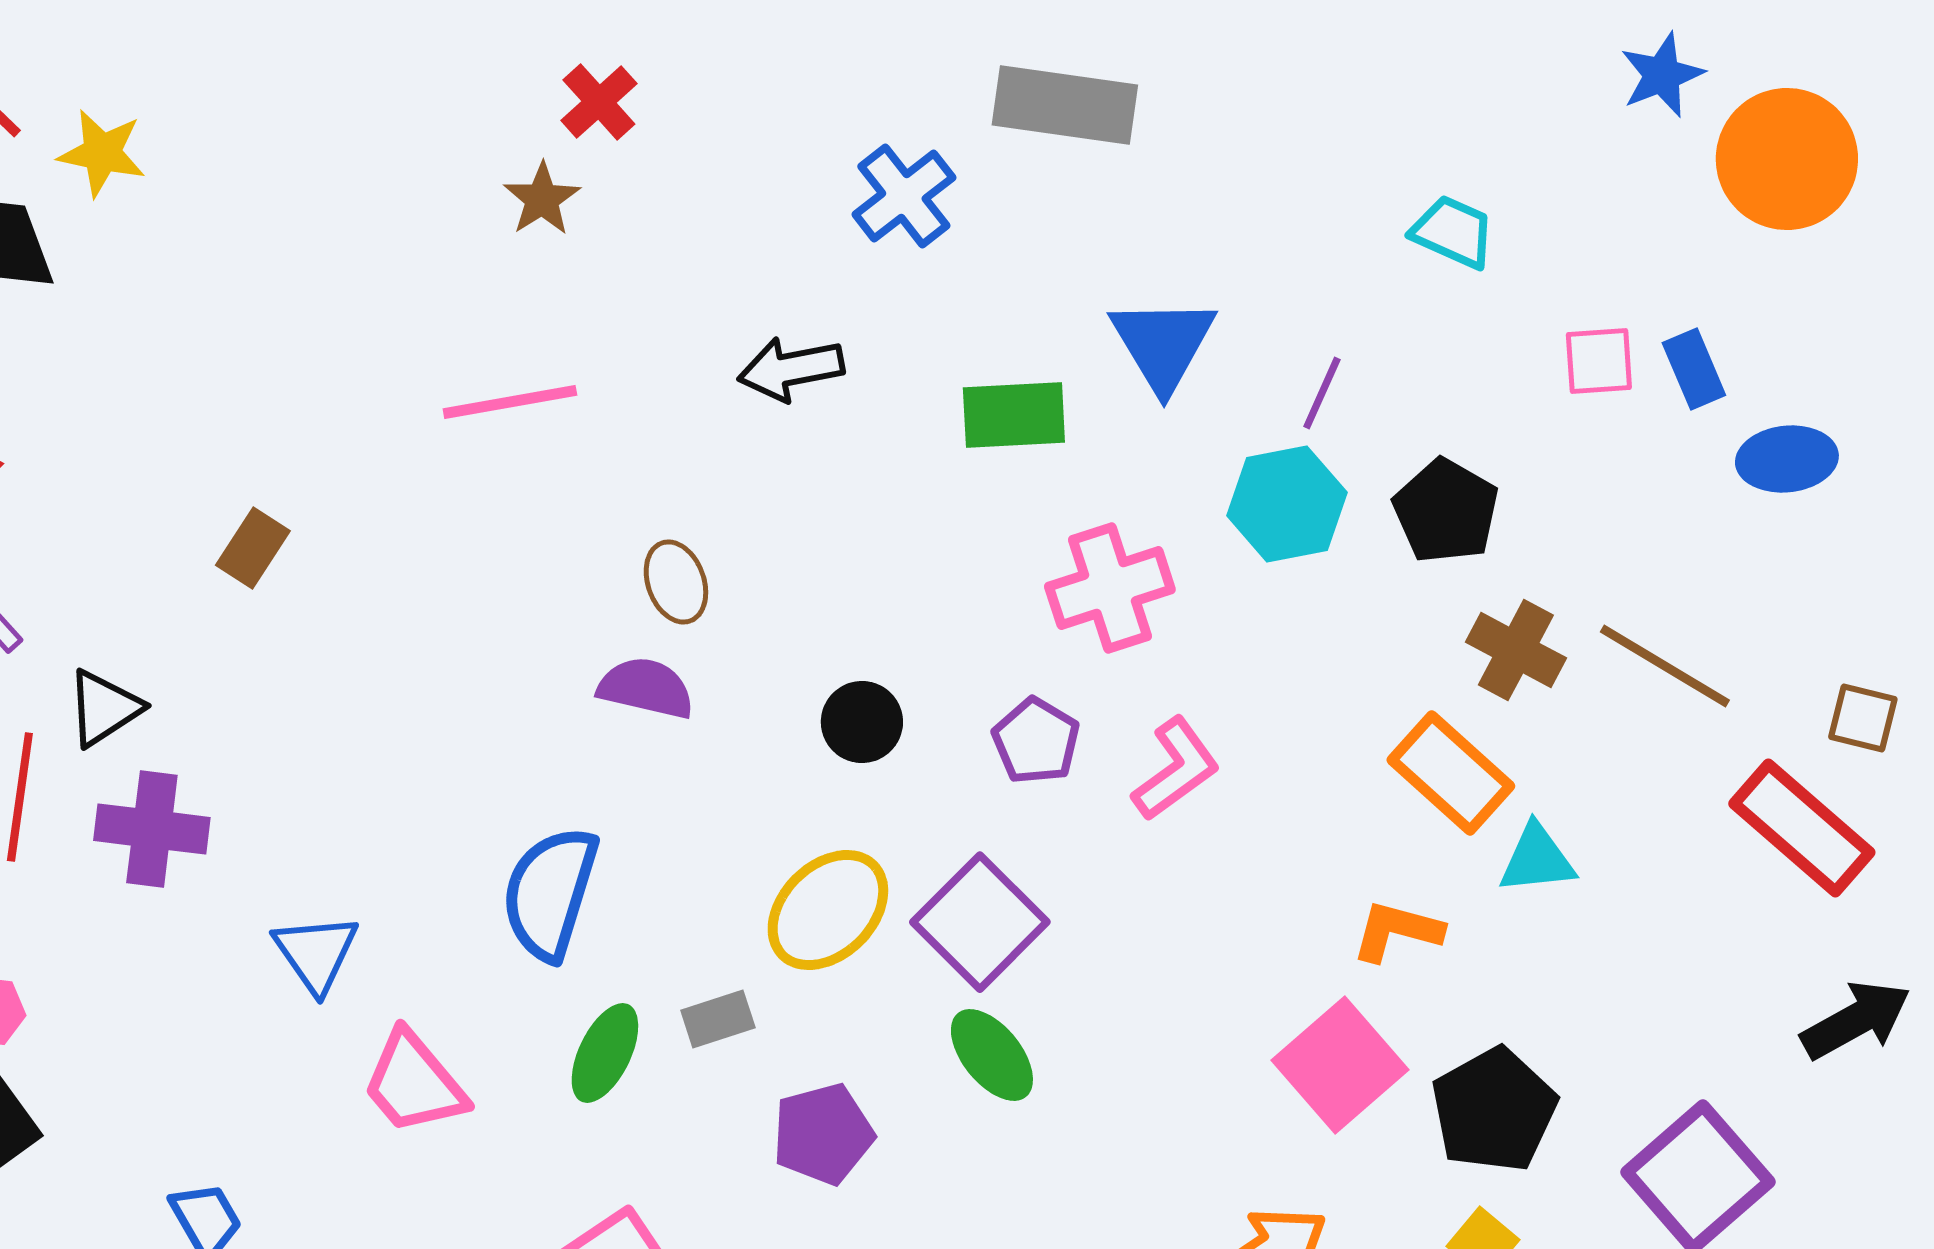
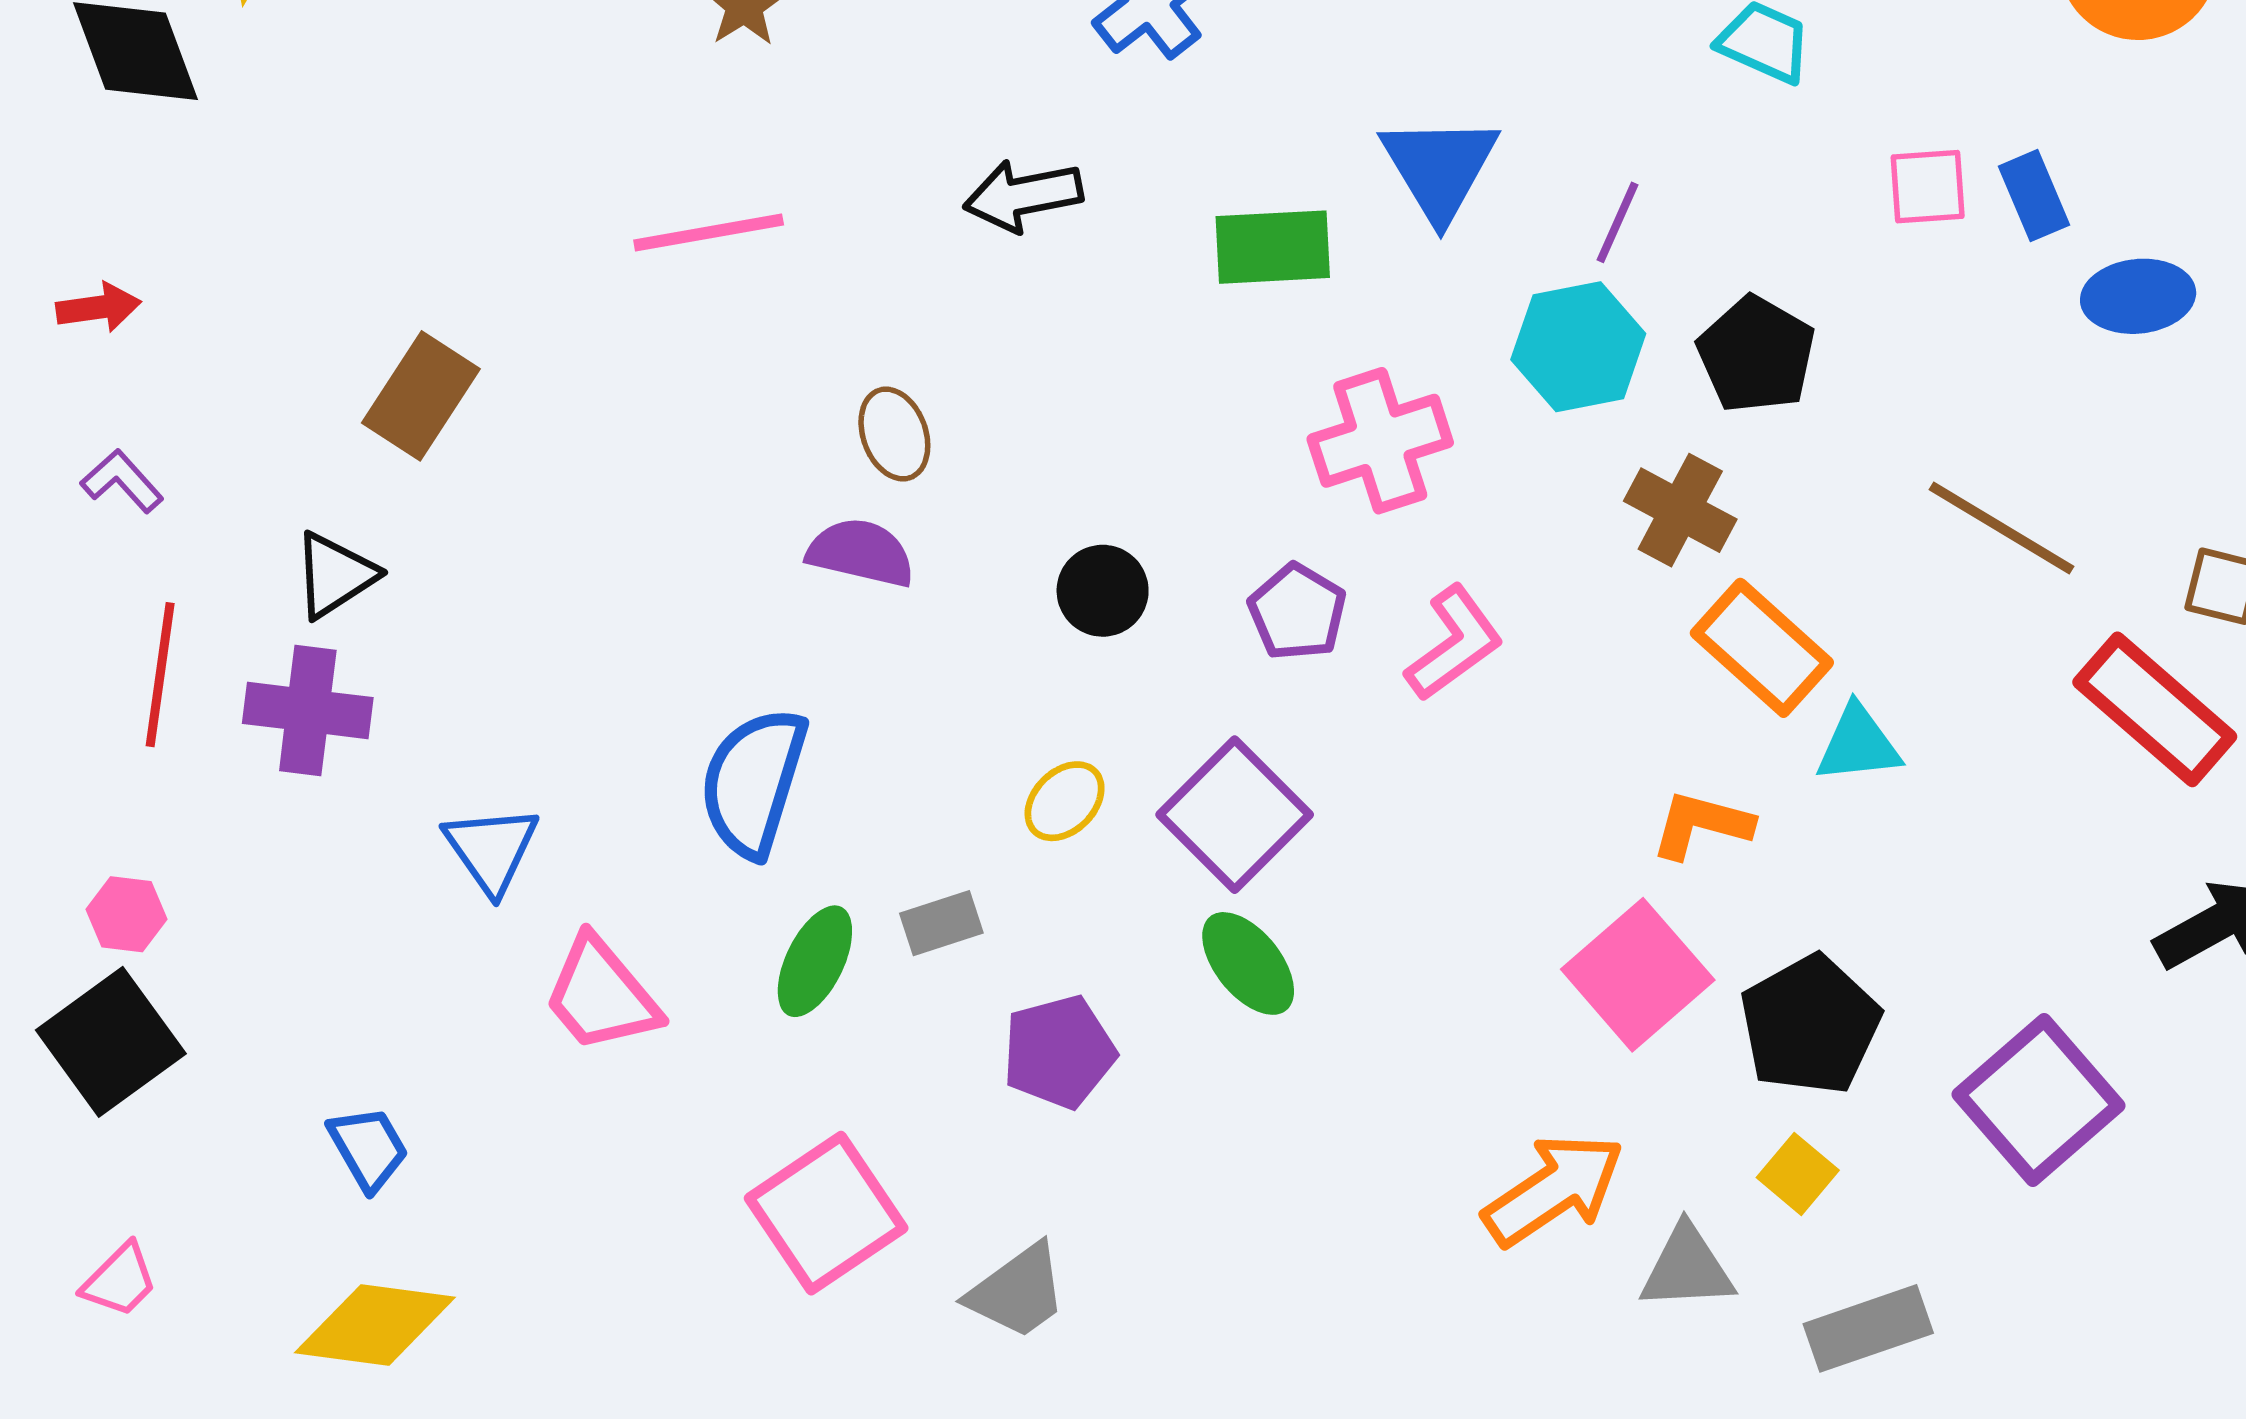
brown rectangle: (253, 548) -> (421, 396), size x1.4
brown cross: (1516, 650) -> (1680, 510), moved
black triangle: (104, 708) -> (335, 575), moved
yellow ellipse: (828, 910) -> (1065, 801), size x0.6

